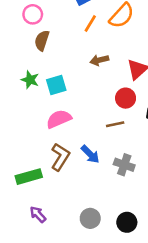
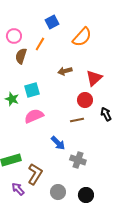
orange line: (90, 24) -> (40, 44), moved
green star: (30, 80) -> (12, 99), moved
brown L-shape: (60, 157) -> (35, 174), moved
gray cross: (124, 165) -> (78, 160), moved

